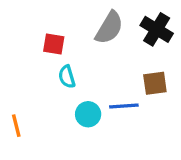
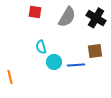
red square: (54, 44) -> (35, 12), moved
cyan circle: (88, 114) -> (54, 62), moved

